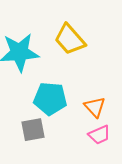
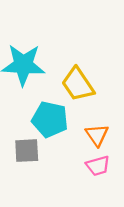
yellow trapezoid: (70, 39) -> (78, 84), moved

